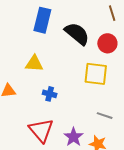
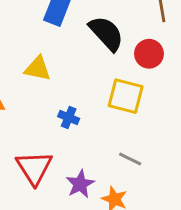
blue cross: (50, 94) -> (69, 118), moved

